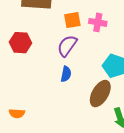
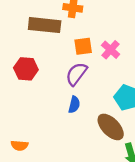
pink cross: (98, 22) -> (111, 50), turned 30
brown ellipse: (100, 94) -> (111, 127), turned -76

